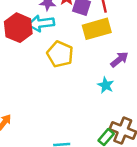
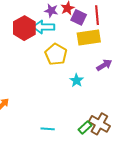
cyan star: (106, 85) -> (77, 80), moved

